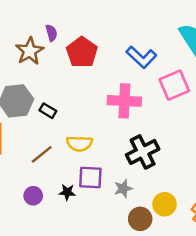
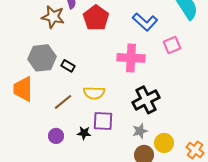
brown star: (30, 51) -> (53, 17), turned -30
pink square: (174, 85) -> (172, 45), size x0.7
gray star: (123, 188) -> (140, 131), moved

